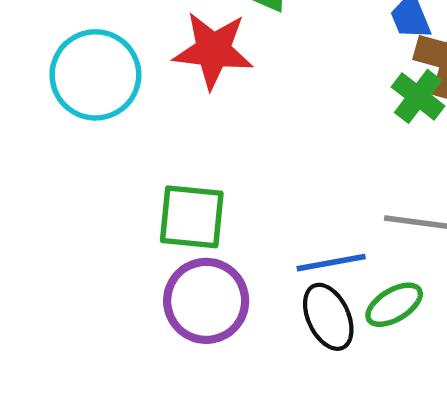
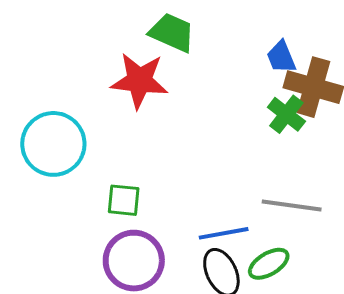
cyan circle: (95, 75) -> (53, 144), moved
green square: (192, 217) -> (124, 200), size x0.7

